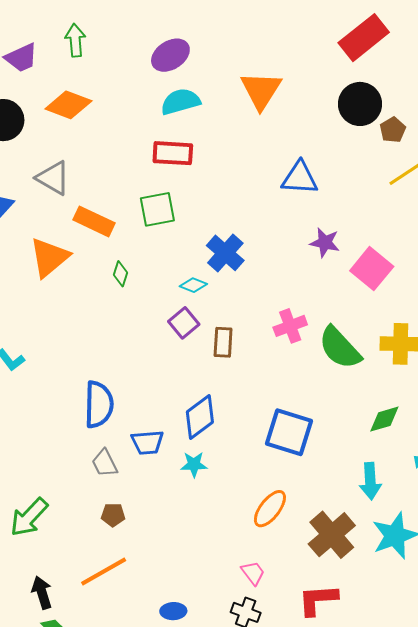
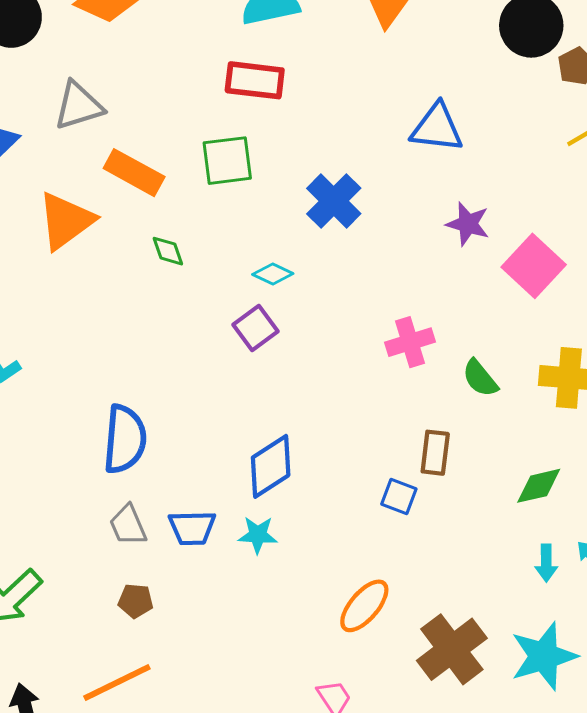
gray triangle: (53, 178) -> (78, 106), turned -51
blue cross: (225, 253) -> (334, 201), moved
green diamond: (120, 274) -> (168, 251), turned -40
brown rectangle: (223, 342) -> (435, 453), moved
green semicircle: (340, 348) -> (480, 378), size x0.6
blue square: (289, 432) -> (399, 497), size x0.5
blue trapezoid: (147, 442) -> (192, 528), moved
cyan arrow: (370, 481) -> (546, 563), moved, size x0.7

